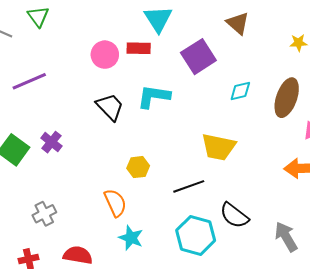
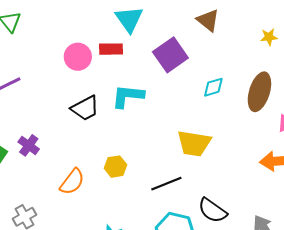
black trapezoid: (110, 107) -> (85, 108), turned 108
orange semicircle: (115, 203) -> (72, 182), moved, turned 64

